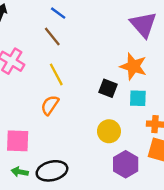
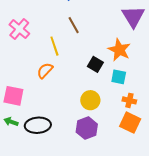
brown line: (52, 36) -> (74, 25), moved
purple hexagon: (126, 164) -> (87, 128), moved

